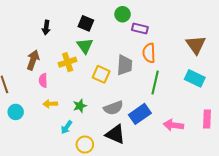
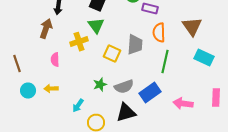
brown triangle: (196, 45) -> (192, 27), moved
brown arrow: (33, 60) -> (46, 29), moved
yellow arrow: (50, 104) -> (51, 89), moved
green star: (80, 106) -> (100, 85), moved
black triangle: (115, 134) -> (126, 113), turned -40

